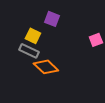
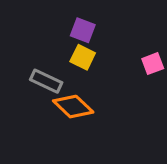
yellow square: (33, 36) -> (83, 57), moved

